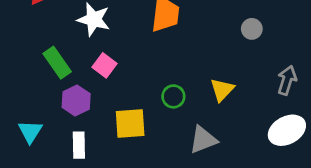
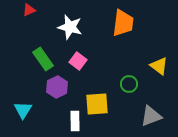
yellow triangle: (222, 90) -> (159, 66), moved, turned -36
white rectangle: (79, 145) -> (75, 121), moved

